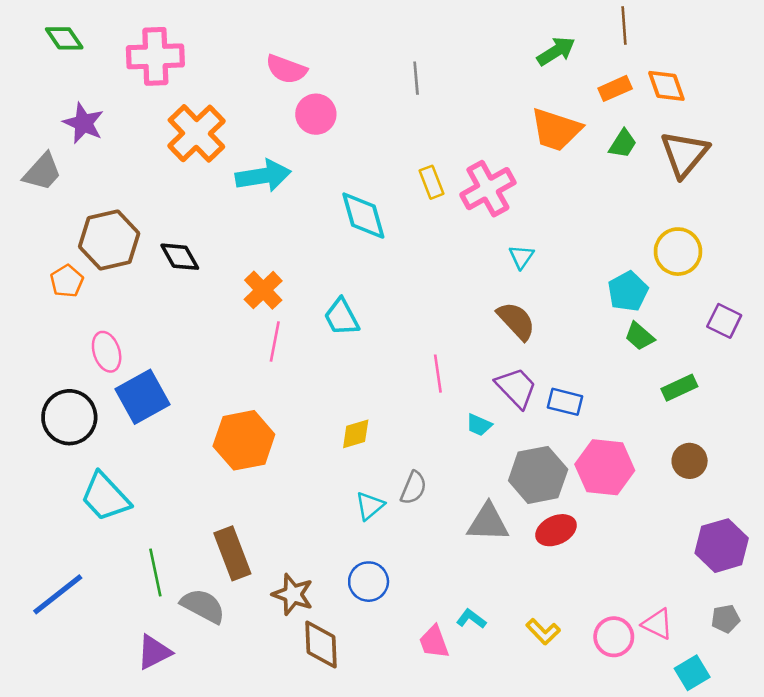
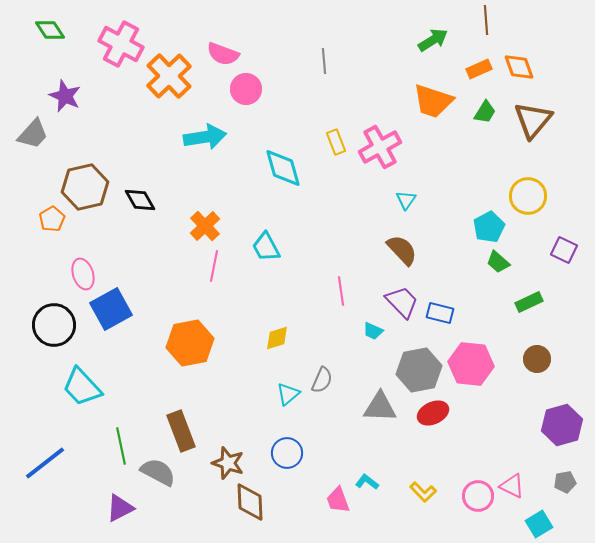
pink cross: (155, 56) -> (121, 44), turned 30
orange cross: (196, 133) -> (169, 76), moved

